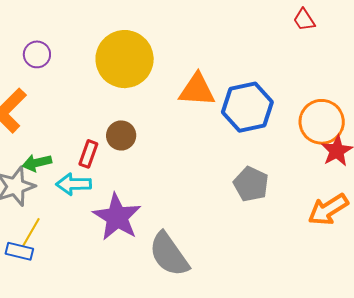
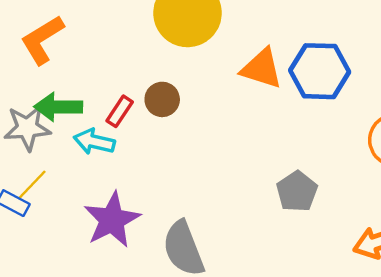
blue hexagon: (247, 107) -> (320, 71), moved
green arrow: (37, 163) -> (58, 107), size x1.4
purple star: (117, 217) -> (112, 220), moved

